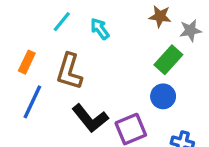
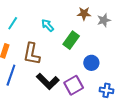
cyan line: (62, 22) -> (13, 23), moved
green rectangle: (168, 60) -> (71, 40), moved

